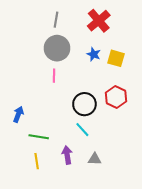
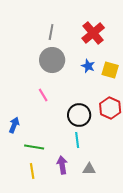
pink line: (54, 76) -> (43, 95), moved, turned -32
cyan line: (82, 130) -> (77, 140), turned 35

